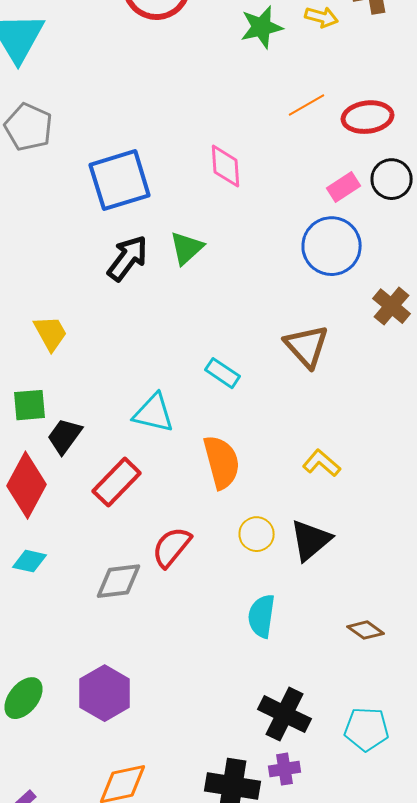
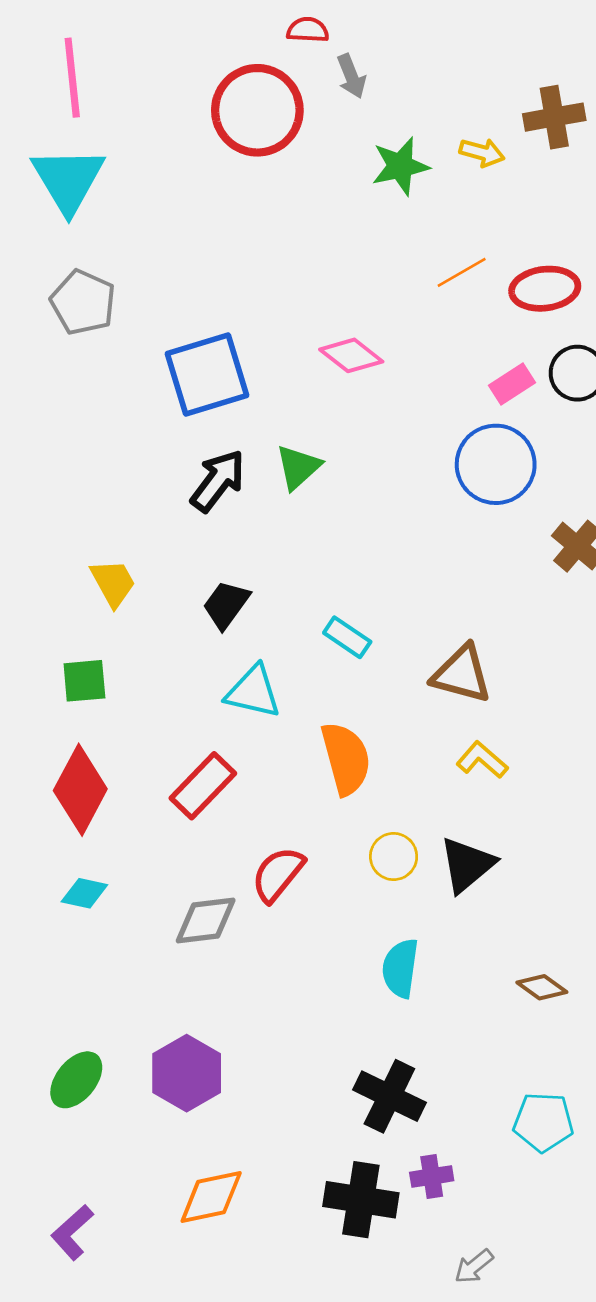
pink diamond: (226, 166) -> (351, 355), turned -48
brown triangle: (307, 346) -> (462, 674), moved, turned -33
black trapezoid: (65, 436) -> (226, 605), moved
black cross: (285, 714) -> (389, 1096), moved

